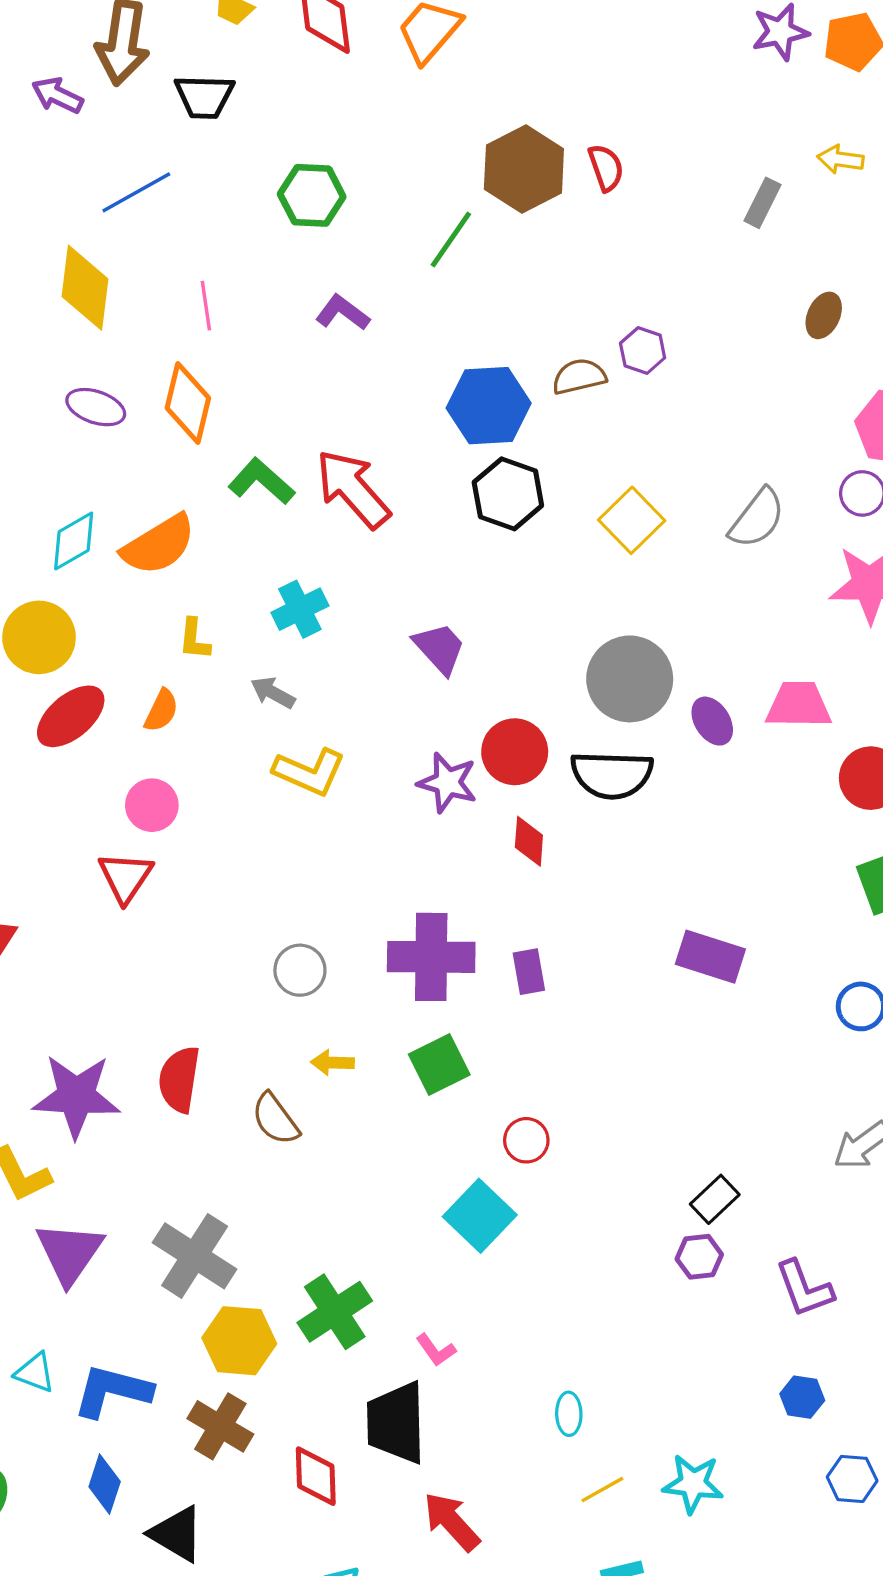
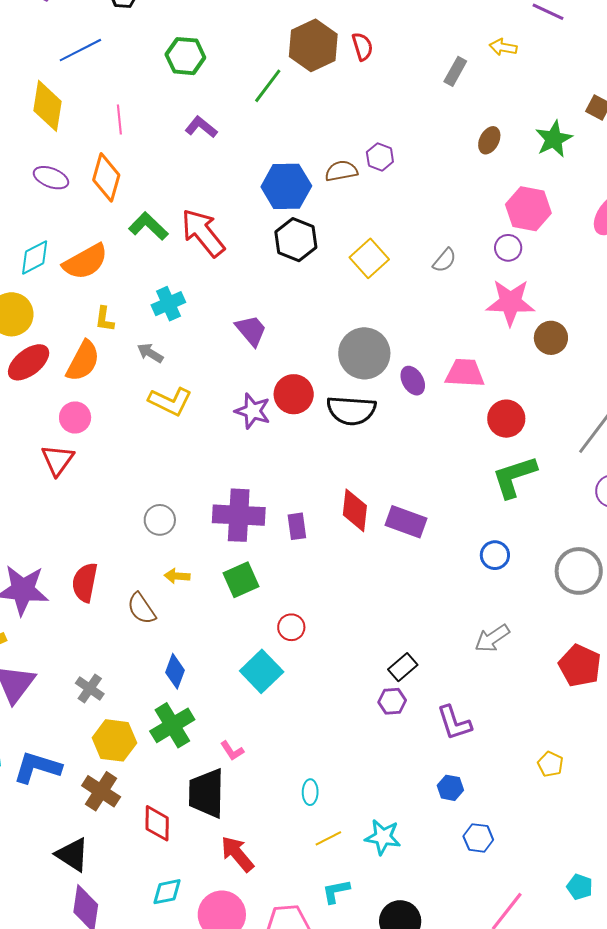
gray semicircle: (757, 518) -> (444, 260), size x0.7
orange semicircle: (161, 711) -> (83, 361), size x1.6
red diamond: (529, 841) -> (355, 510), moved, size x1.4
gray cross: (195, 1256) -> (90, 689), size x0.6
blue diamond: (105, 1484) -> (175, 671), moved

